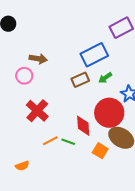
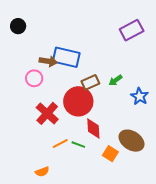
blue rectangle: (94, 55) -> (66, 57), moved, turned 40
red circle: (109, 113) -> (78, 101), moved
orange semicircle: (22, 166) -> (42, 172), moved

